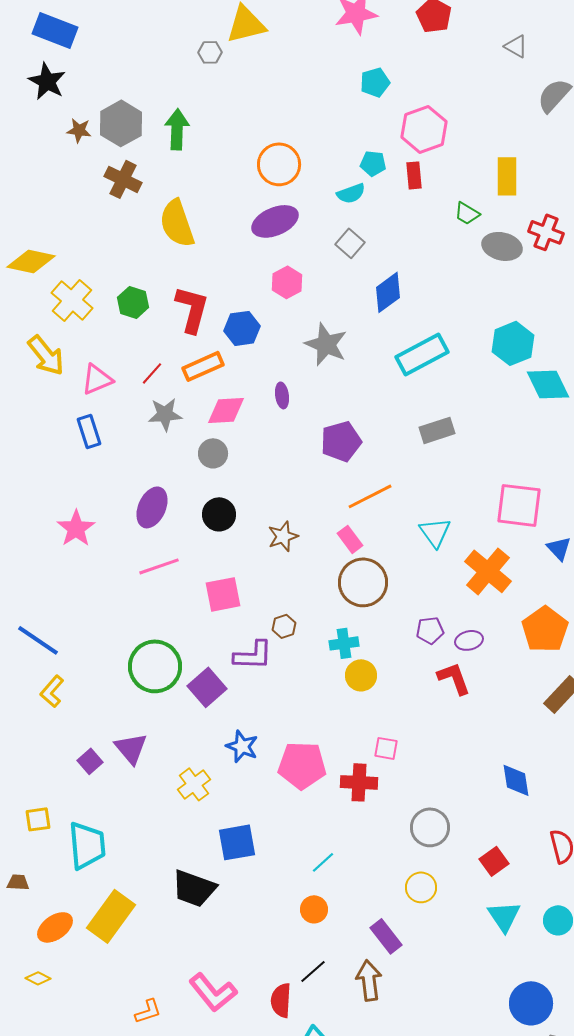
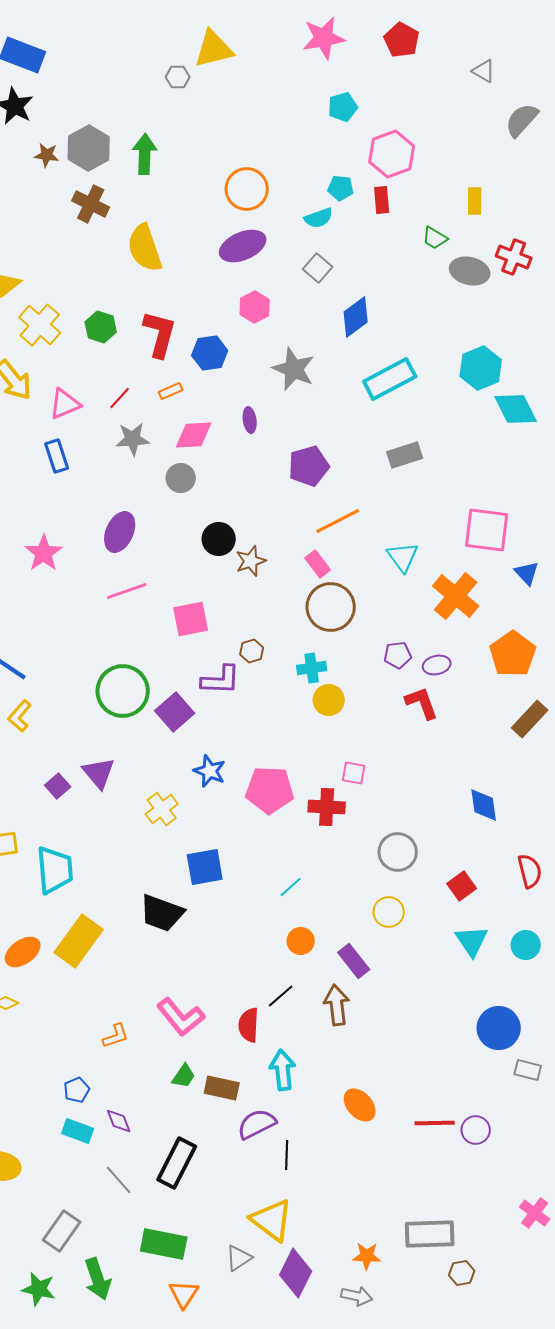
yellow rectangle: (507, 176) -> (475, 201), size x0.7
orange rectangle: (203, 366) -> (171, 391), size x0.6
black circle: (219, 514) -> (219, 539), moved
orange circle: (314, 909) -> (301, 941), moved

